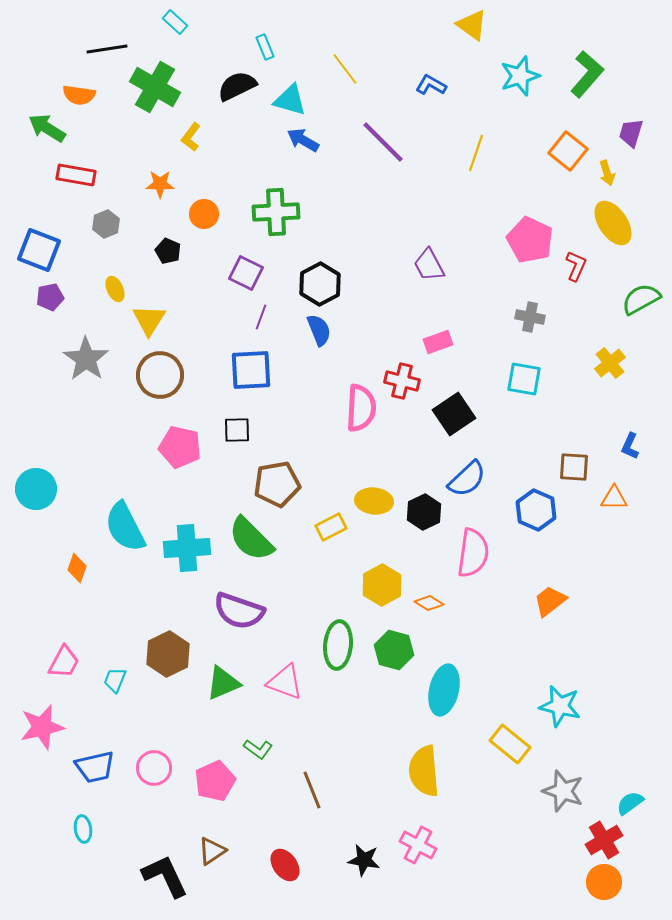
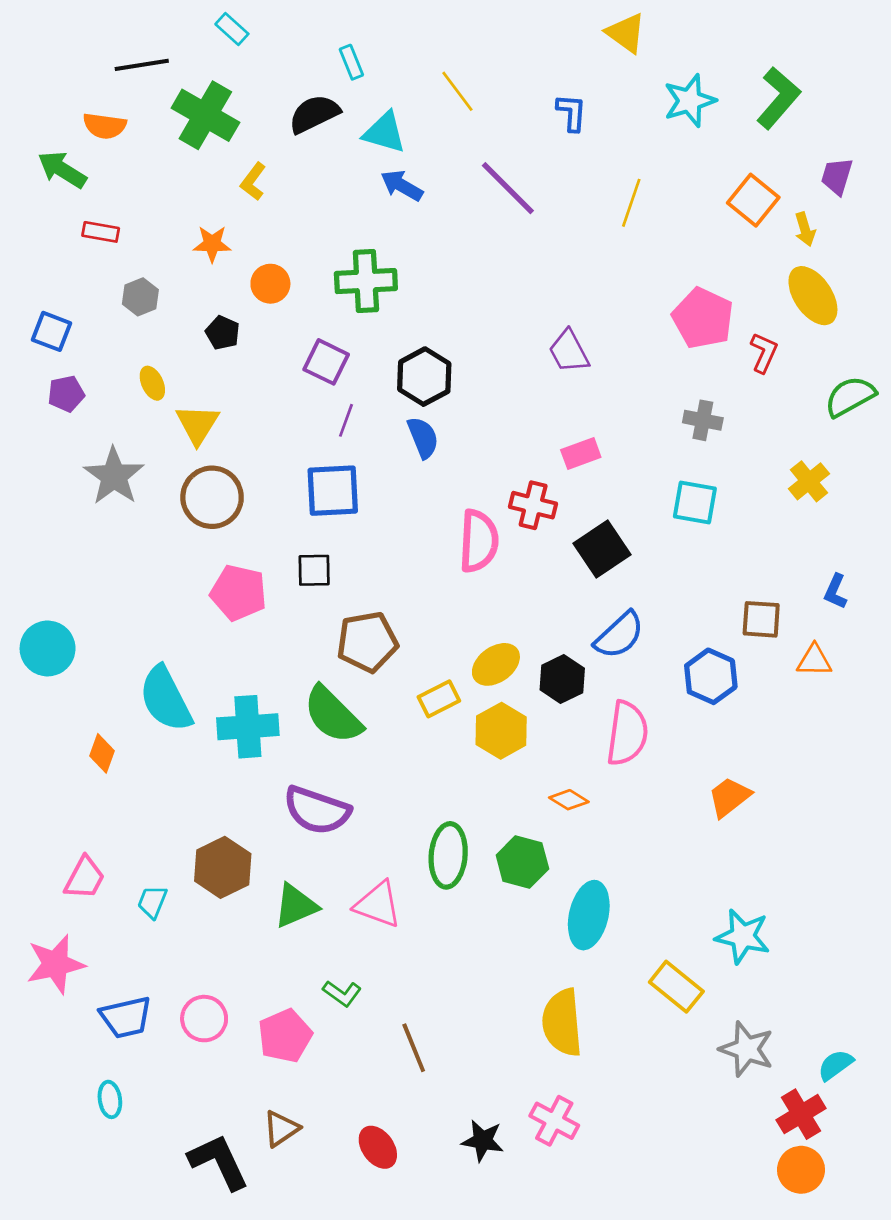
blue L-shape: (431, 85) -> (572, 113), turned 64
red rectangle: (76, 175) -> (101, 232), size x0.7
blue square: (39, 250) -> (52, 331), size x0.7
yellow ellipse: (374, 501) -> (496, 664), turned -42
yellow hexagon: (382, 585) -> (501, 731), moved

